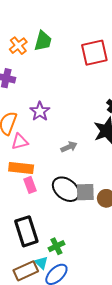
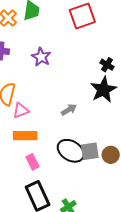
purple star: (40, 111) -> (41, 57), moved
pink rectangle: (30, 185) -> (32, 162), moved

